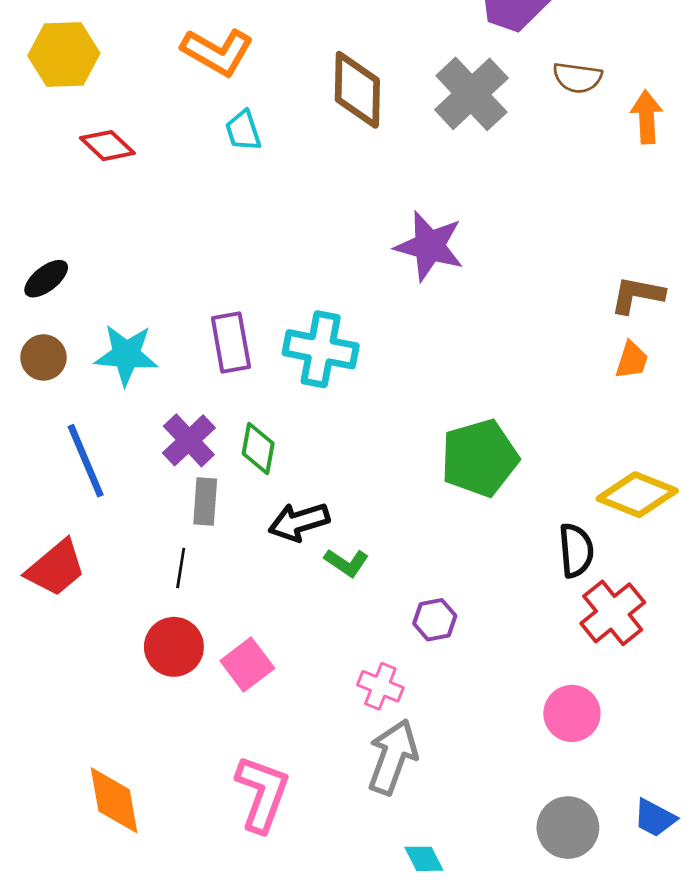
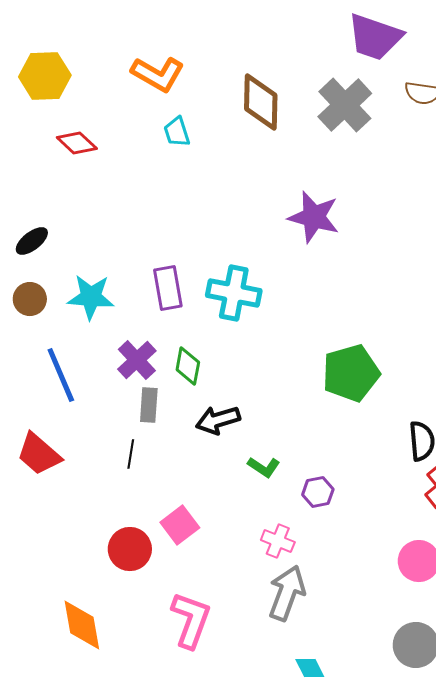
green L-shape: (346, 563) -> (264, 467), moved
red trapezoid: (56, 568) -> (39, 454), turned 81
red circle: (174, 647) -> (130, 549), moved

